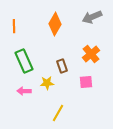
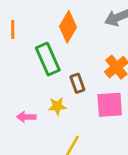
green rectangle: (24, 61) -> (48, 59), moved
pink square: (86, 82) -> (110, 105), size x1.5

